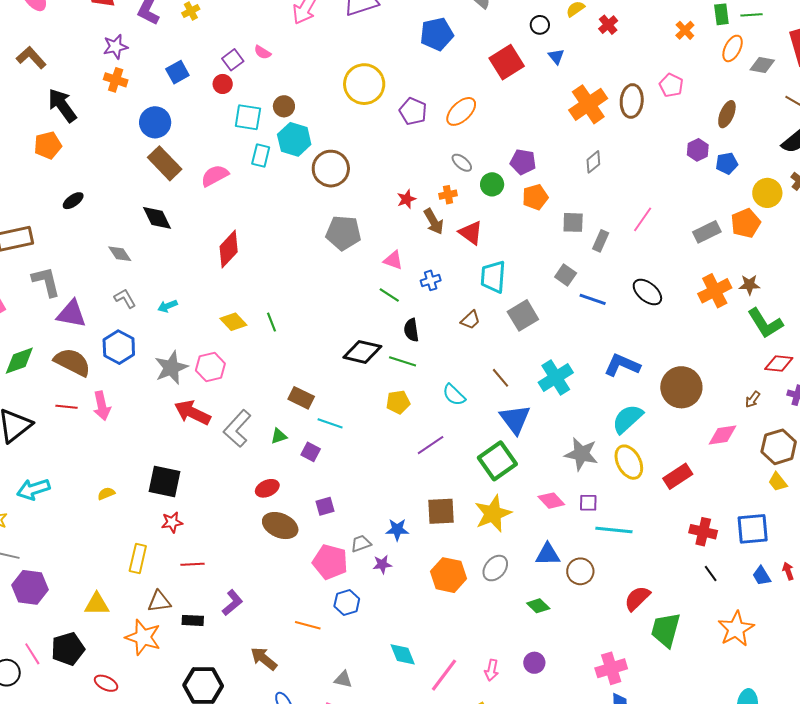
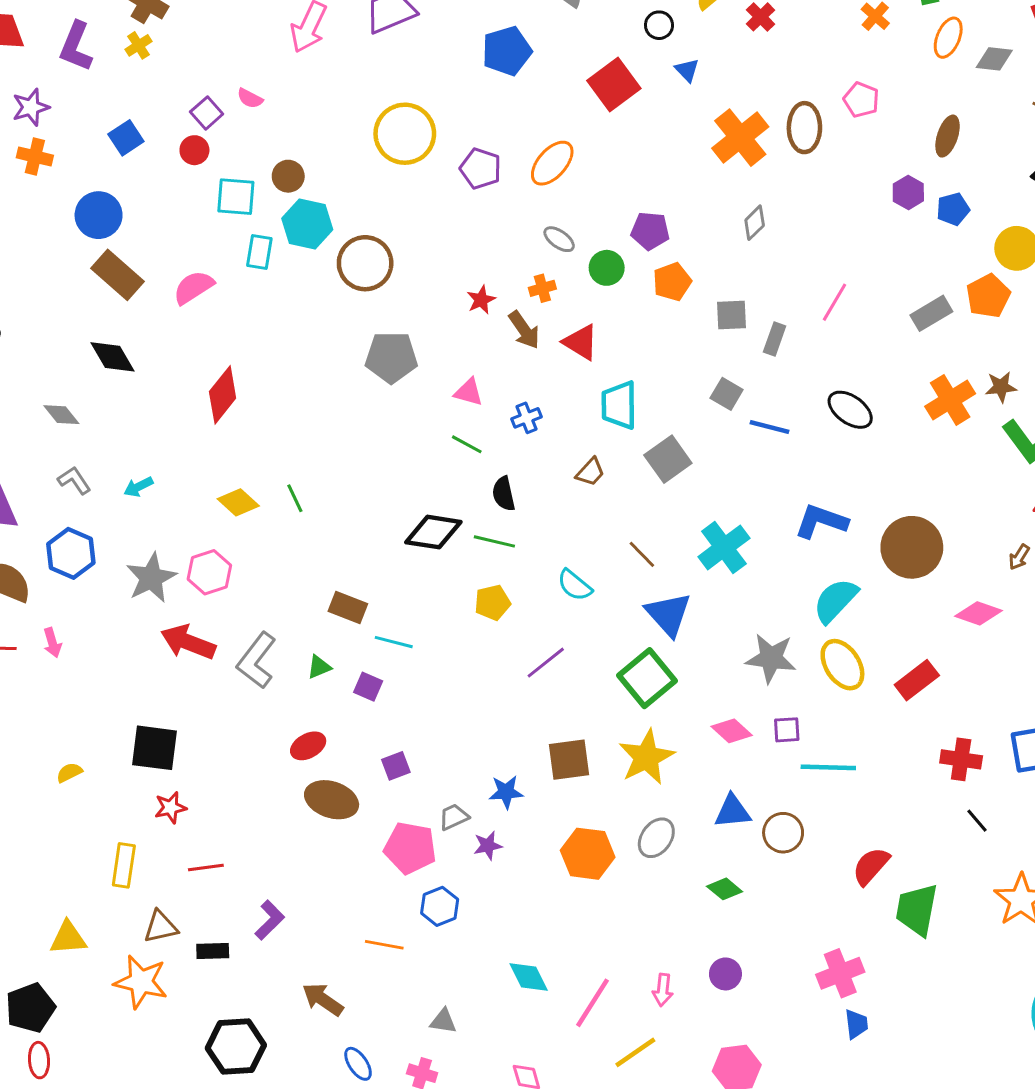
pink arrow: (102, 406) -> (52, 643), size x0.7
pink diamond: (722, 435) -> (978, 613), turned 32
red ellipse: (106, 683) -> (39, 1060), moved, turned 65

